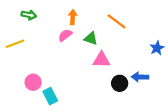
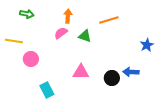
orange line: (116, 21) -> (109, 20), turned -54
yellow line: (15, 44) -> (14, 41), turned 30
pink triangle: (101, 60) -> (81, 72), moved
pink circle: (33, 82) -> (31, 59), moved

